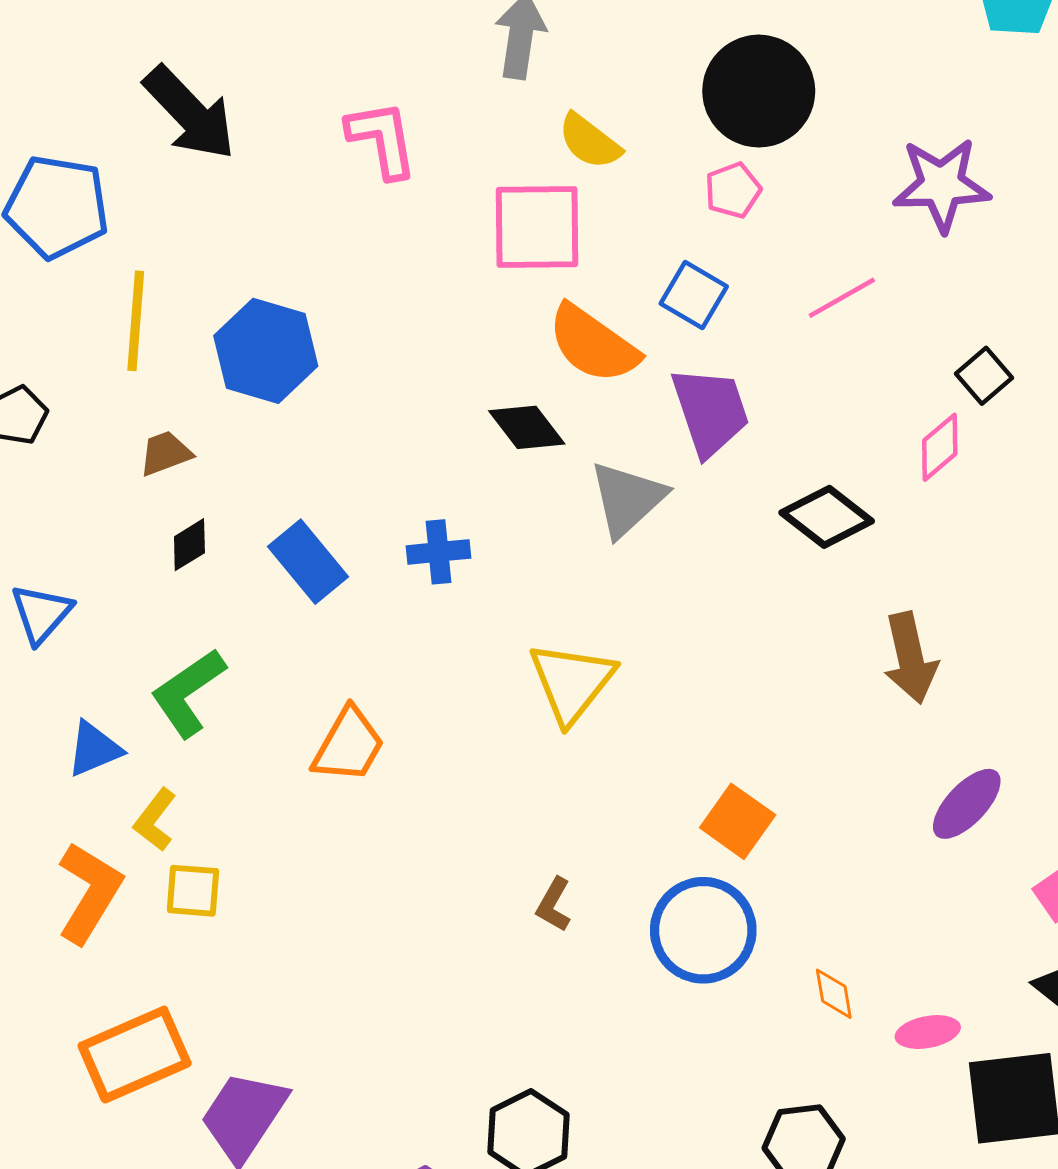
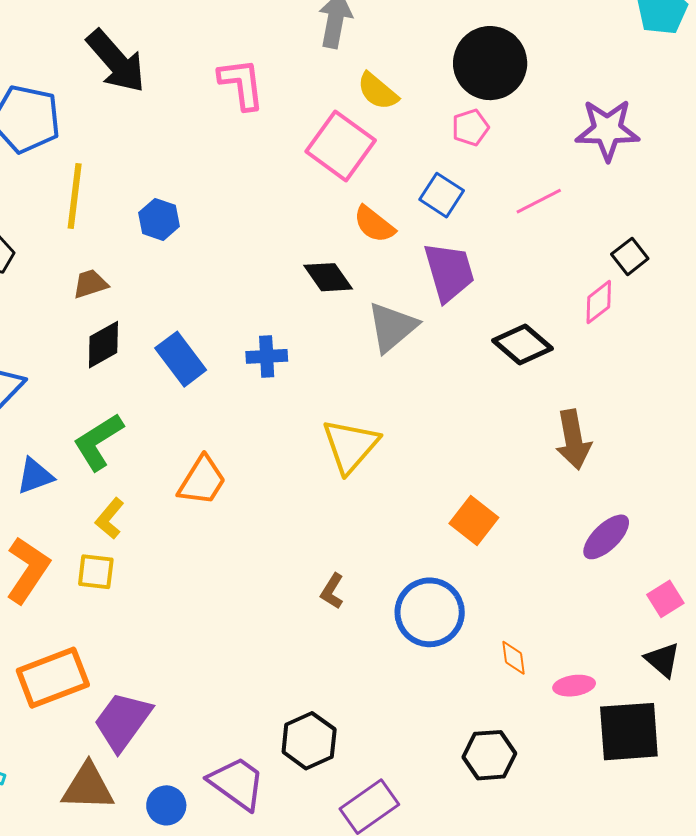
pink square: (537, 227) -> (341, 146), turned 34
orange semicircle: (593, 344) -> (374, 224), size x0.7
blue hexagon: (266, 351) -> (159, 219), size x0.6
black diamond: (189, 545) -> (103, 345), size x1.4
yellow L-shape: (155, 820) -> (110, 518), moved
orange square: (738, 821) -> (474, 520), moved

